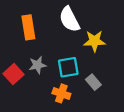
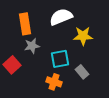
white semicircle: (69, 19) -> (61, 17), turned 95
gray star: (37, 65) -> (32, 46), moved

